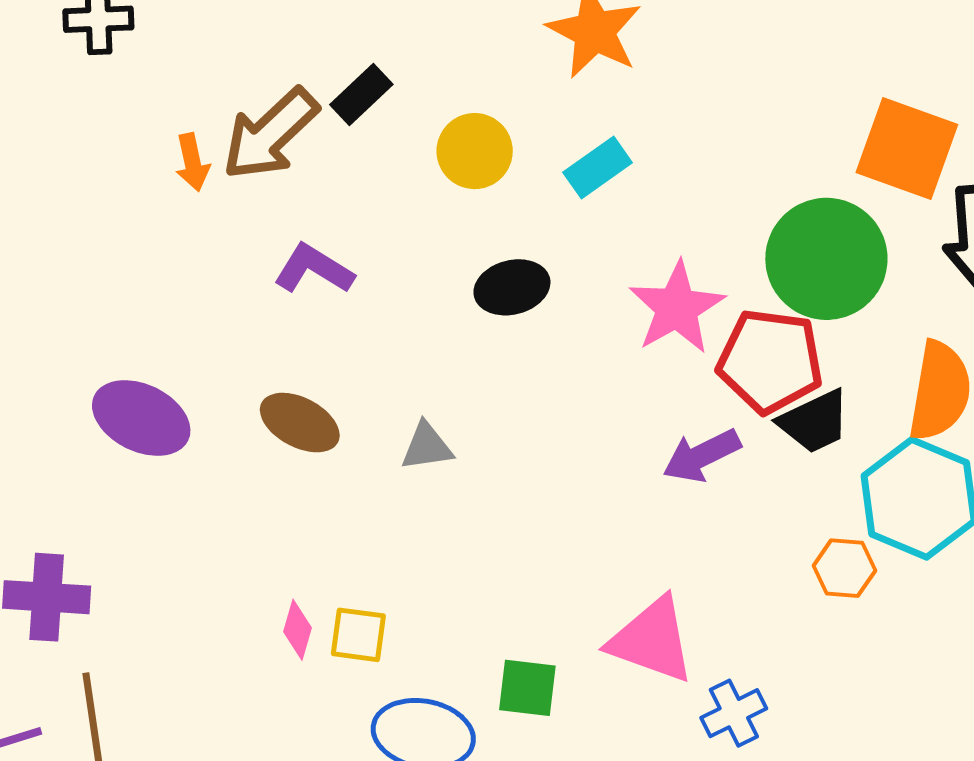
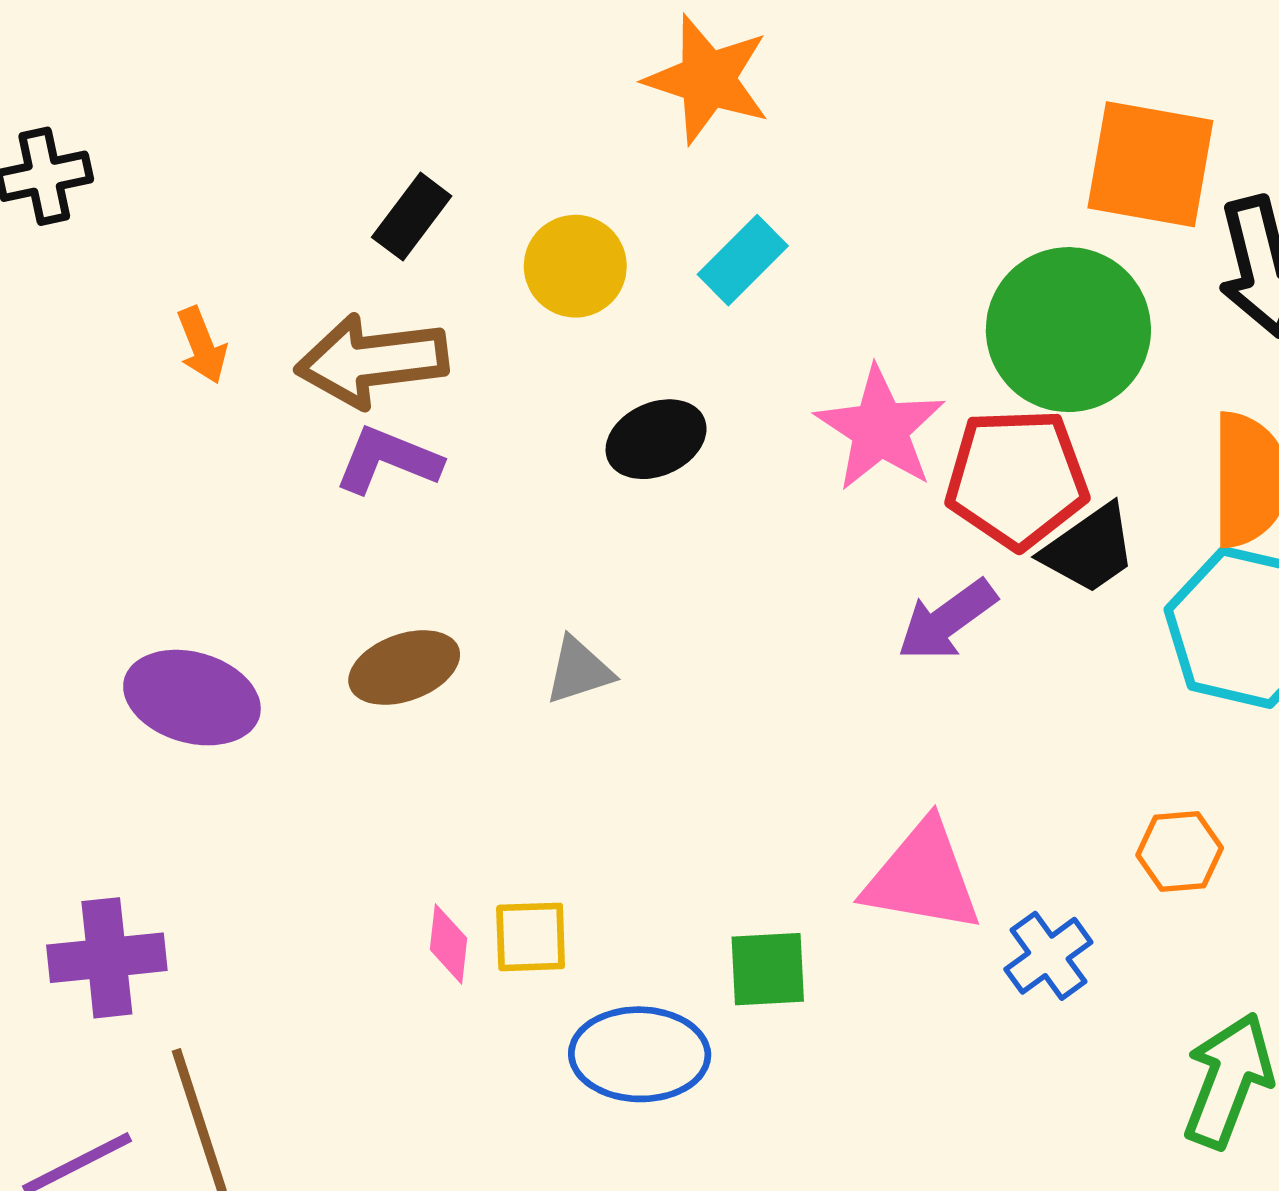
brown arrow: (270, 134) -> (372, 361), moved, turned 46
brown ellipse: (300, 423) -> (404, 668), turned -38
orange hexagon: (844, 568) -> (1180, 851), moved

